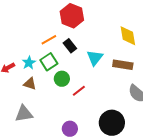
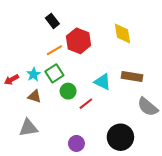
red hexagon: (72, 16) -> (79, 41), moved
yellow diamond: (128, 36) -> (123, 34), moved
black rectangle: (70, 46) -> (52, 21), moved
cyan triangle: (95, 58) -> (103, 82), moved, turned -42

